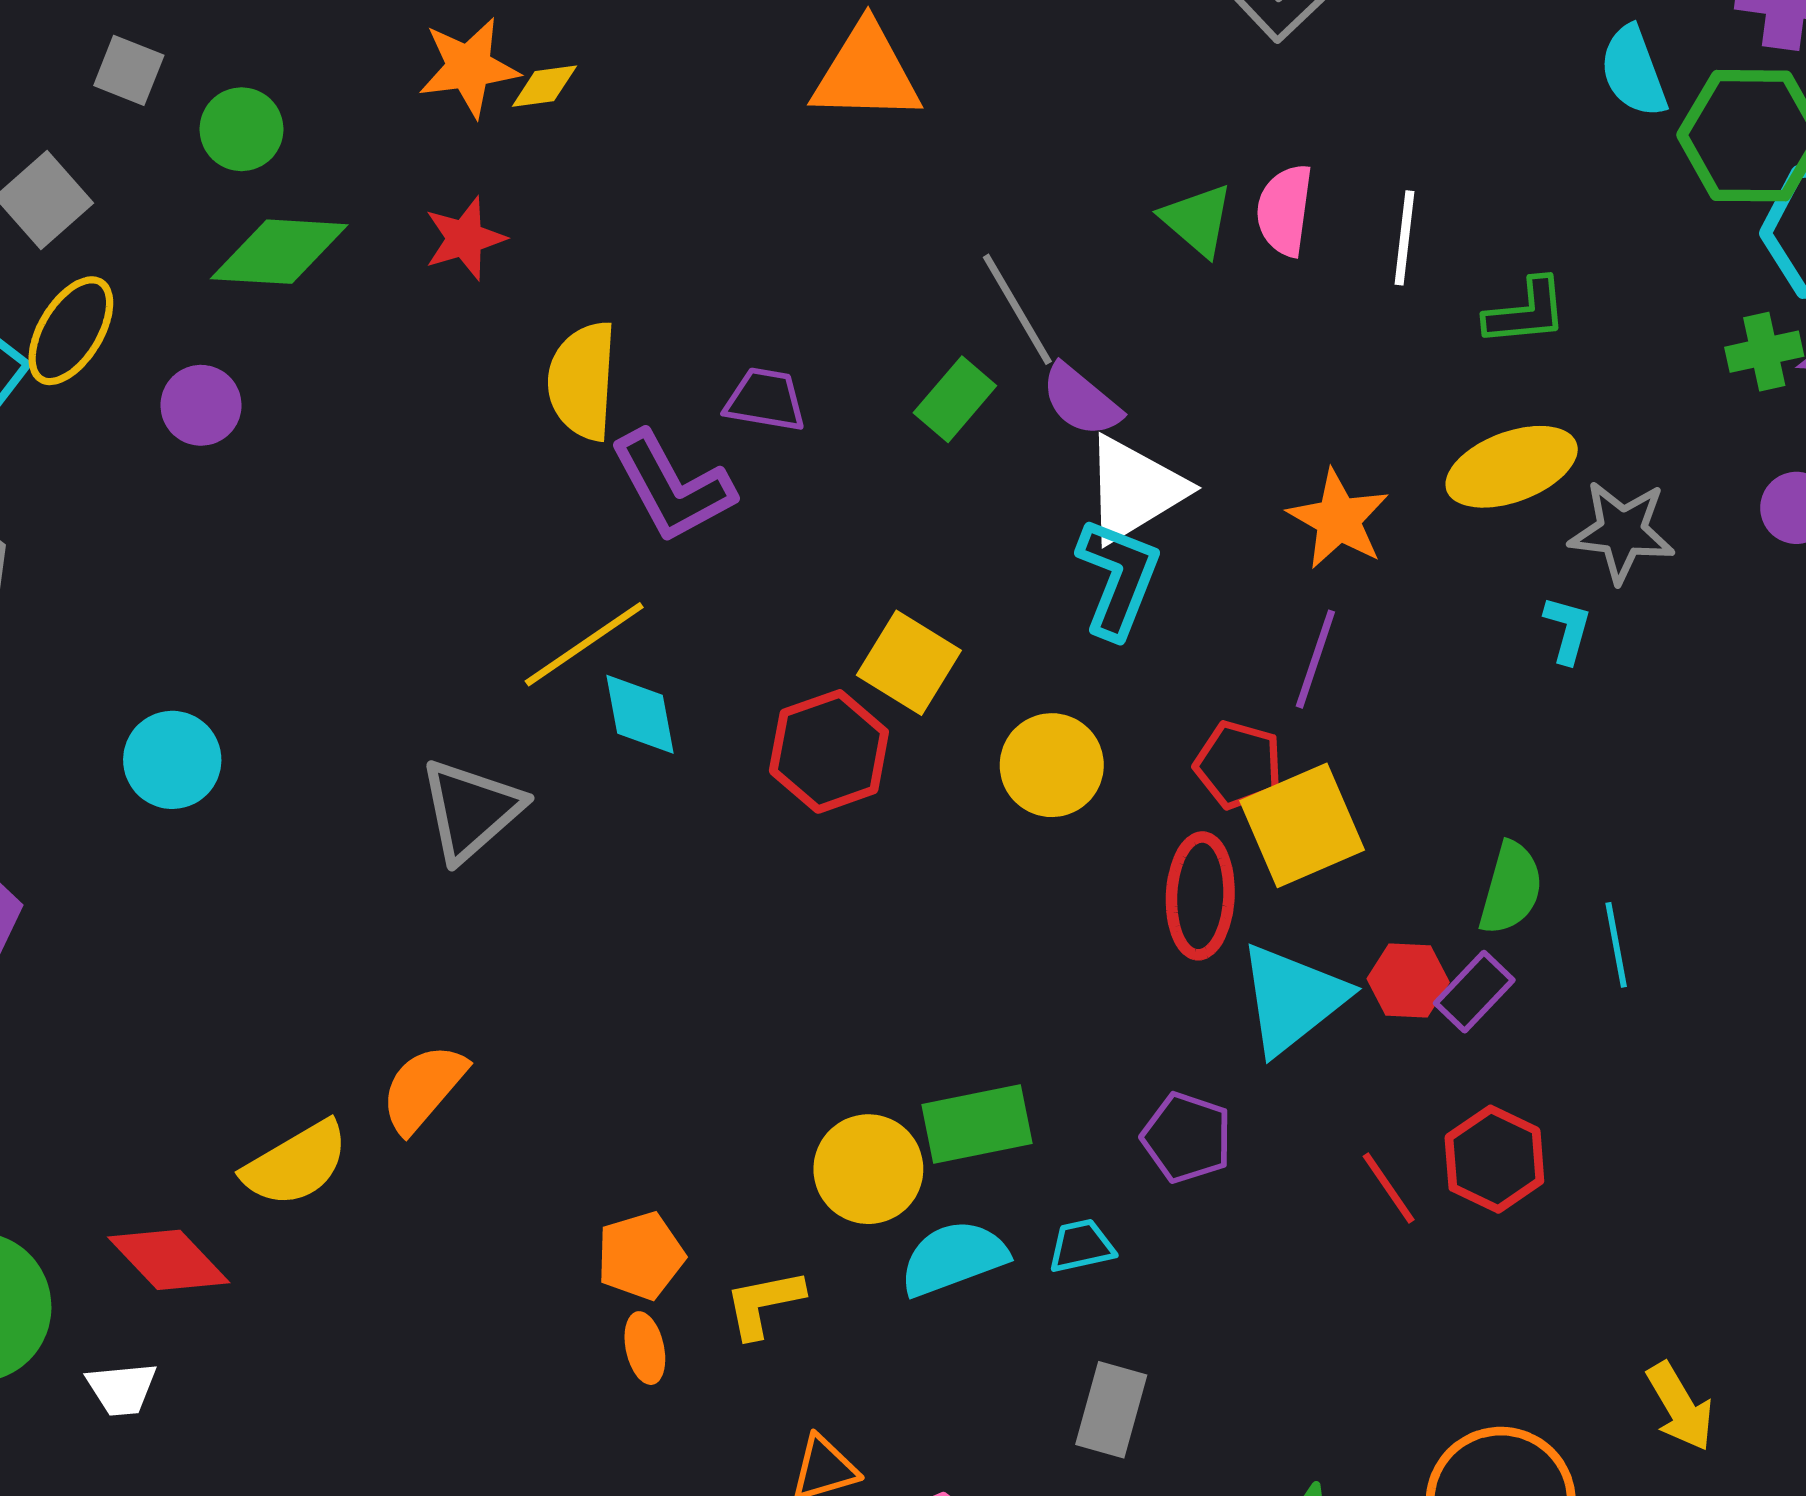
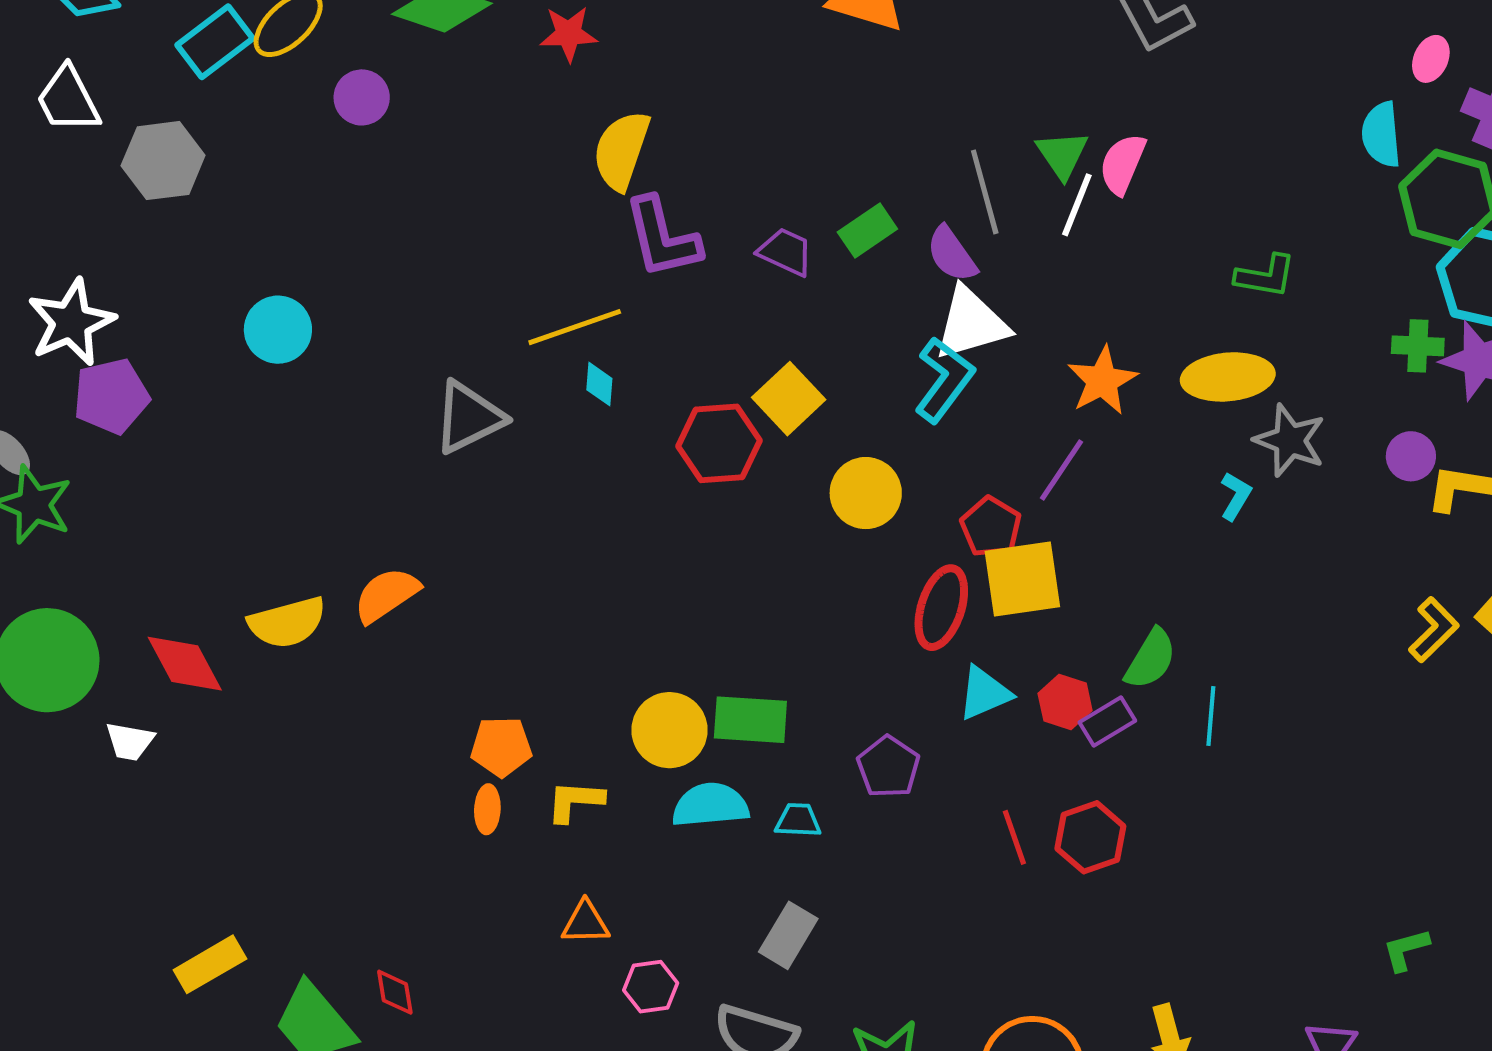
white line: (1404, 238) -> (1077, 205), moved
gray line: (1017, 309) -> (985, 192), moved
purple trapezoid: (765, 400) -> (786, 252), moved
cyan diamond: (640, 714) -> (599, 384), size x0.7
cyan triangle: (1292, 999) -> (984, 693), size x0.7

